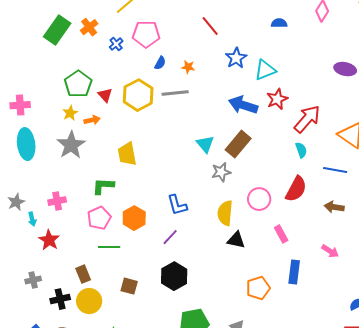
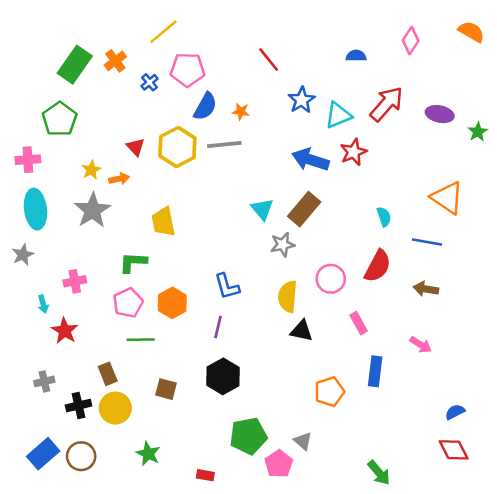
blue semicircle: (160, 63) -> (205, 106), size x1.6
green pentagon: (78, 84) -> (60, 119), moved
red arrow: (307, 119) -> (386, 104), moved
gray star: (16, 202) -> (23, 255), moved
purple line: (170, 237) -> (218, 327), turned -30

